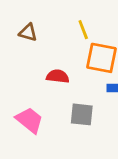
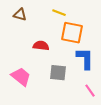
yellow line: (83, 30) -> (59, 13), turned -48

